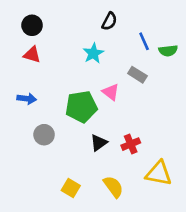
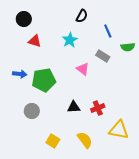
green semicircle: (168, 51) -> (128, 47), moved
red triangle: (32, 55) -> (35, 41), moved
green pentagon: (81, 107) -> (44, 80), moved
gray circle: (44, 135) -> (32, 111), moved
black triangle: (99, 143) -> (74, 107), turned 32

